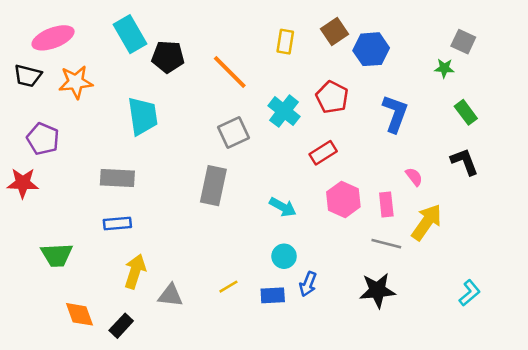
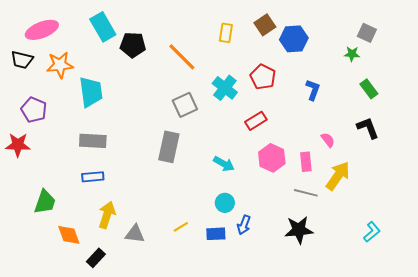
blue L-shape: (395, 114) -> (313, 90), size x0.7
cyan trapezoid: (143, 116) -> (91, 92), moved
green trapezoid: (57, 255) -> (45, 202), turned -68
orange diamond: (80, 314) -> (69, 235), moved

